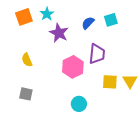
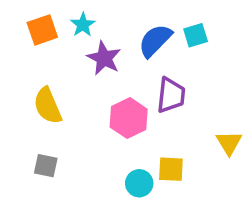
blue semicircle: (88, 23) -> (155, 41), size x1.5
yellow semicircle: (27, 60) -> (48, 106), size x1.5
yellow square: (110, 82) -> (171, 169), moved

